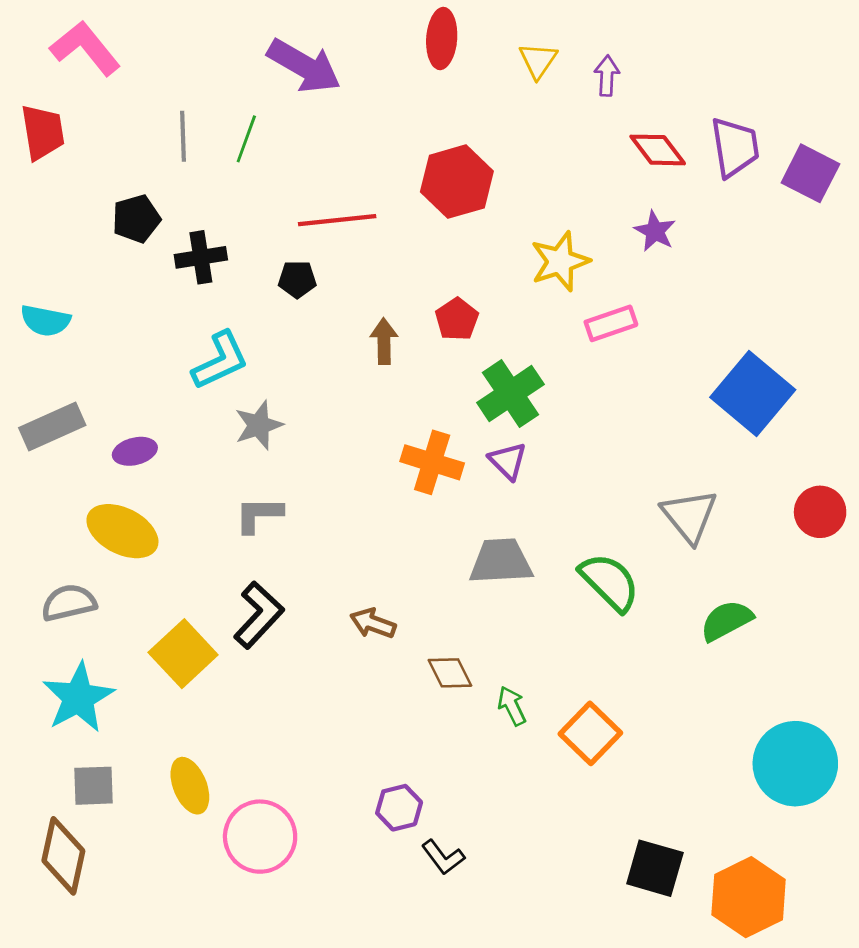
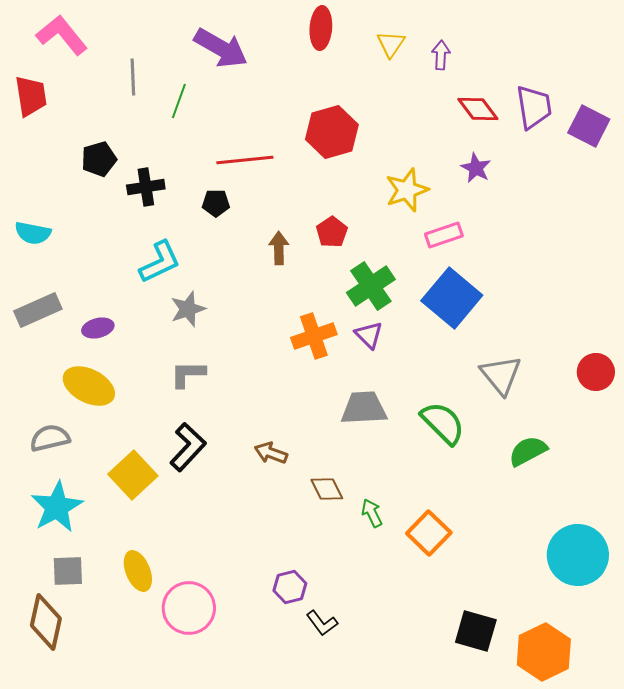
gray line: (183, 136) -> (133, 77), moved
blue square: (753, 394) -> (452, 298), moved
orange cross: (432, 462) -> (314, 336), turned -36

